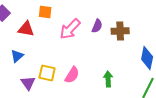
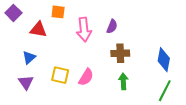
pink arrow: (70, 29) -> (84, 30), turned -50
brown cross: (120, 31) -> (120, 53), moved
purple triangle: (28, 83) -> (26, 82), moved

